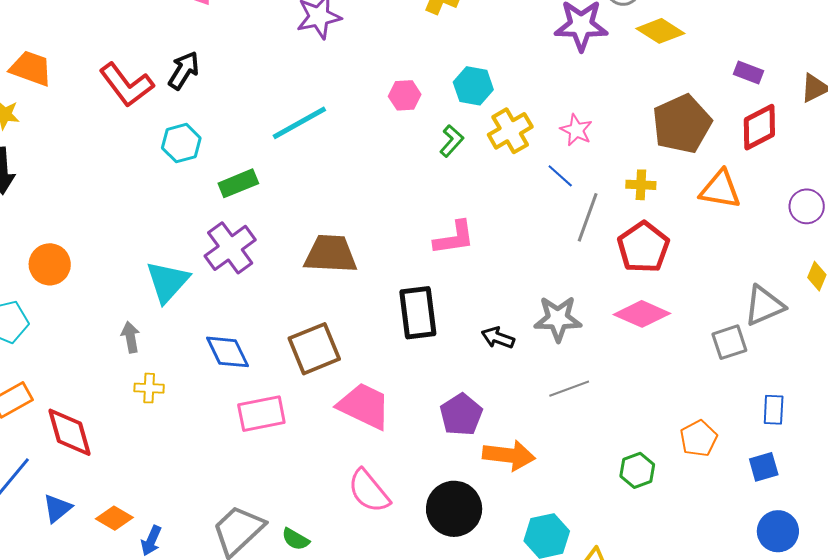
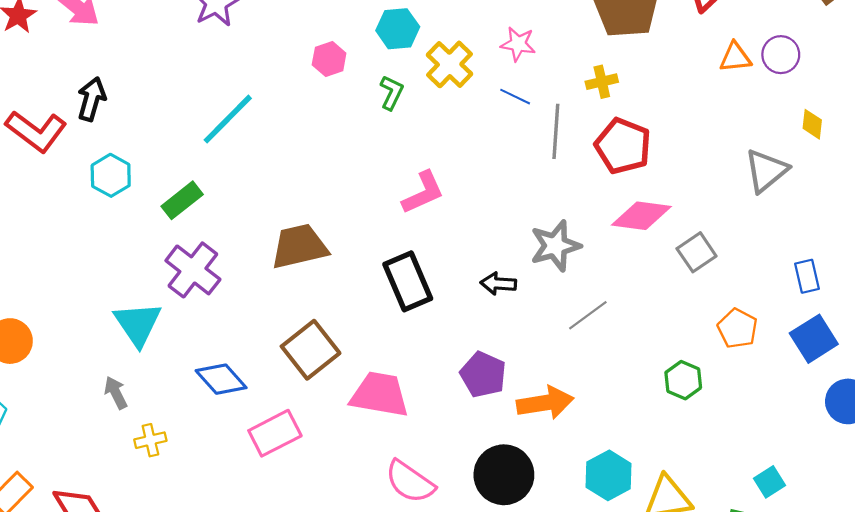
orange triangle: (720, 189) -> (735, 57), moved, size x0.7
gray square: (729, 342) -> (697, 252), moved
blue square: (764, 467) -> (814, 339), size x1.4

